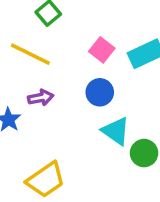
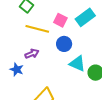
yellow line: (30, 54) -> (37, 29), moved

